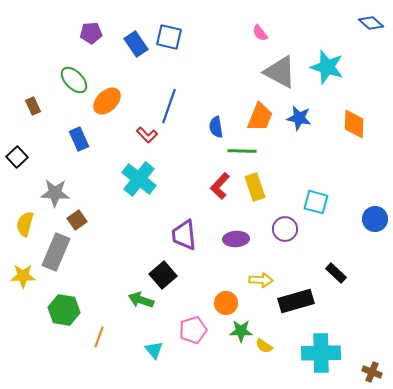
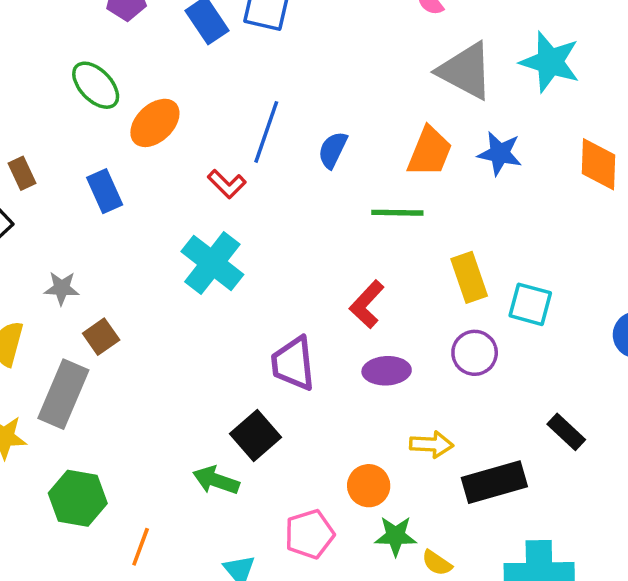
brown rectangle: (33, 106) -> (22, 173), moved
blue semicircle: (216, 127) -> (333, 150), moved, turned 35
red L-shape: (220, 186) -> (367, 304), moved
yellow rectangle: (255, 187) -> (469, 277), moved
gray star: (55, 193) -> (62, 288), size x0.7

